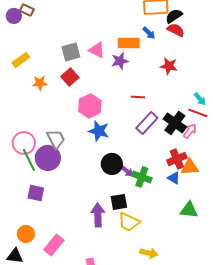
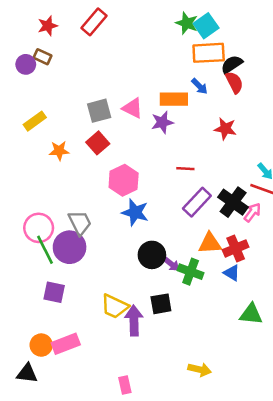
red semicircle: (176, 30) -> (234, 82), turned 36
orange triangle: (190, 167) -> (210, 243), moved
yellow trapezoid: (129, 222) -> (115, 306), moved
pink rectangle: (54, 245) -> (66, 344), moved, turned 30

